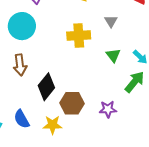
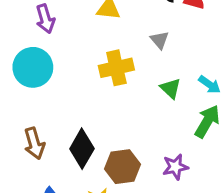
brown arrow: (20, 65) -> (34, 143), moved

